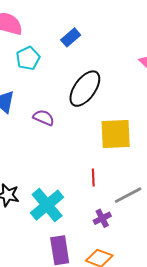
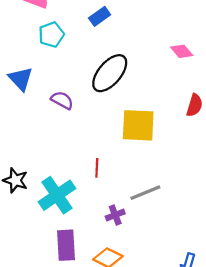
red line: (93, 177) -> (97, 168), moved

